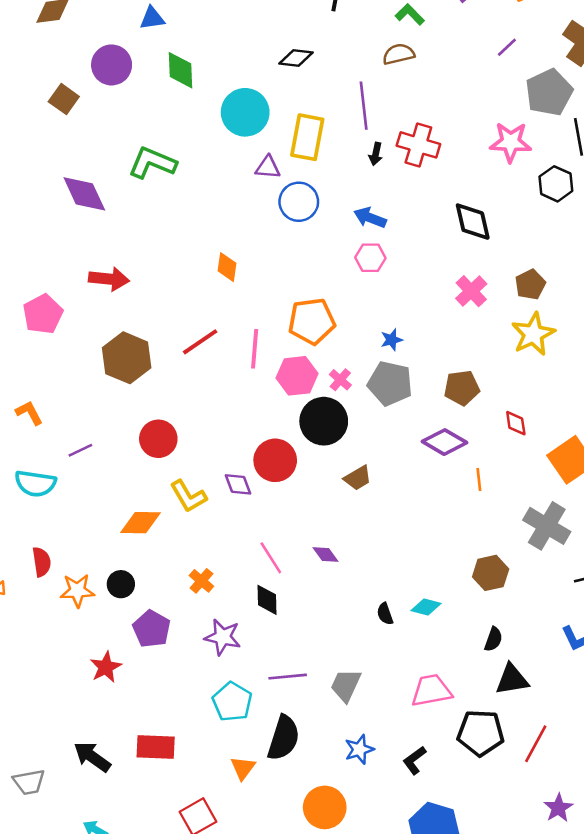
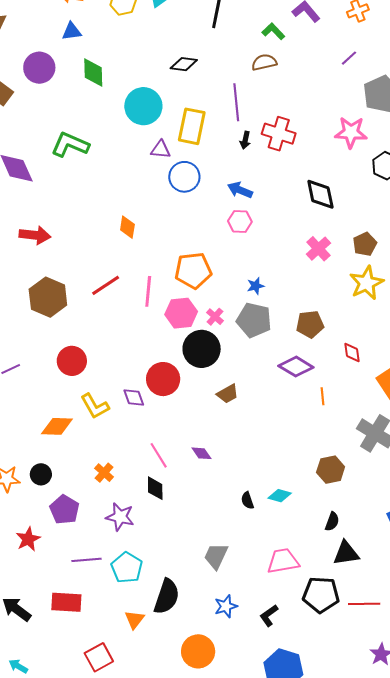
purple line: (288, 677) -> (87, 560), moved
red line: (536, 744) -> (364, 604), turned 60

